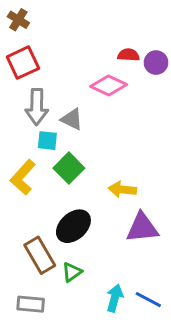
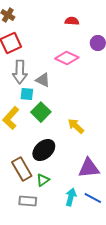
red semicircle: (128, 55) -> (72, 21), moved
yellow arrow: (122, 189) -> (76, 126), turned 36
purple triangle: (142, 228) -> (89, 168), moved
gray rectangle: (31, 304) -> (28, 201), moved

